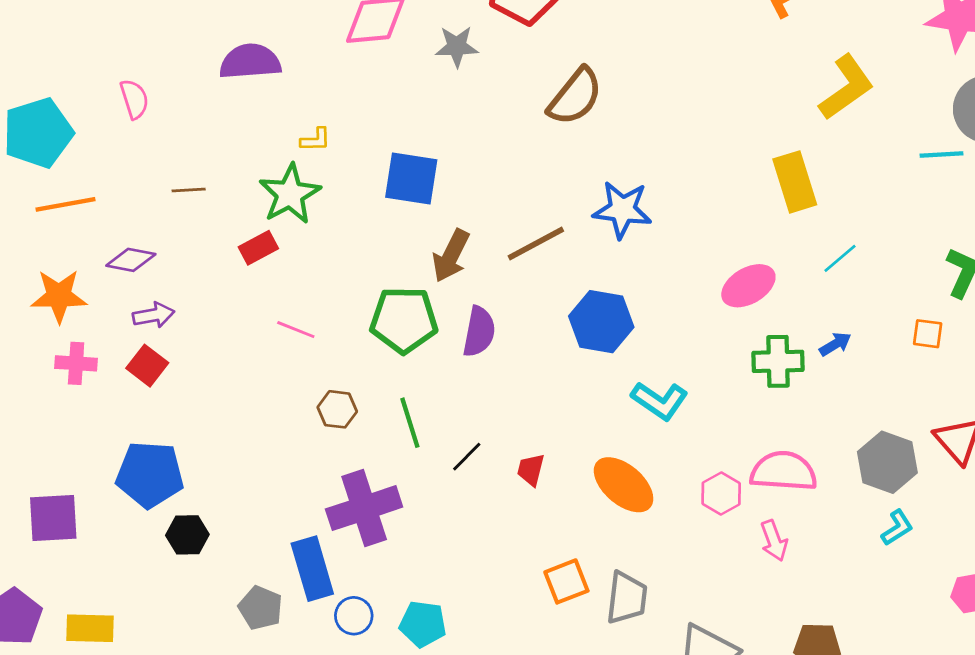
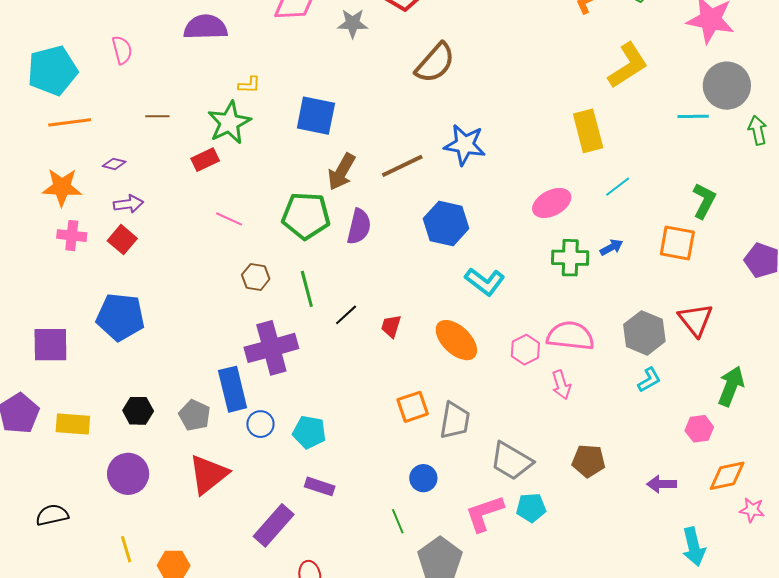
purple diamond: (131, 260) -> (114, 164), size x0.7
orange square: (928, 334) -> (677, 243), size x1.6
black hexagon: (187, 535) -> (138, 411), moved

